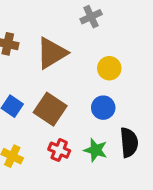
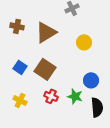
blue circle: (103, 108) -> (91, 80), moved
black semicircle: (129, 142) -> (97, 107), moved

